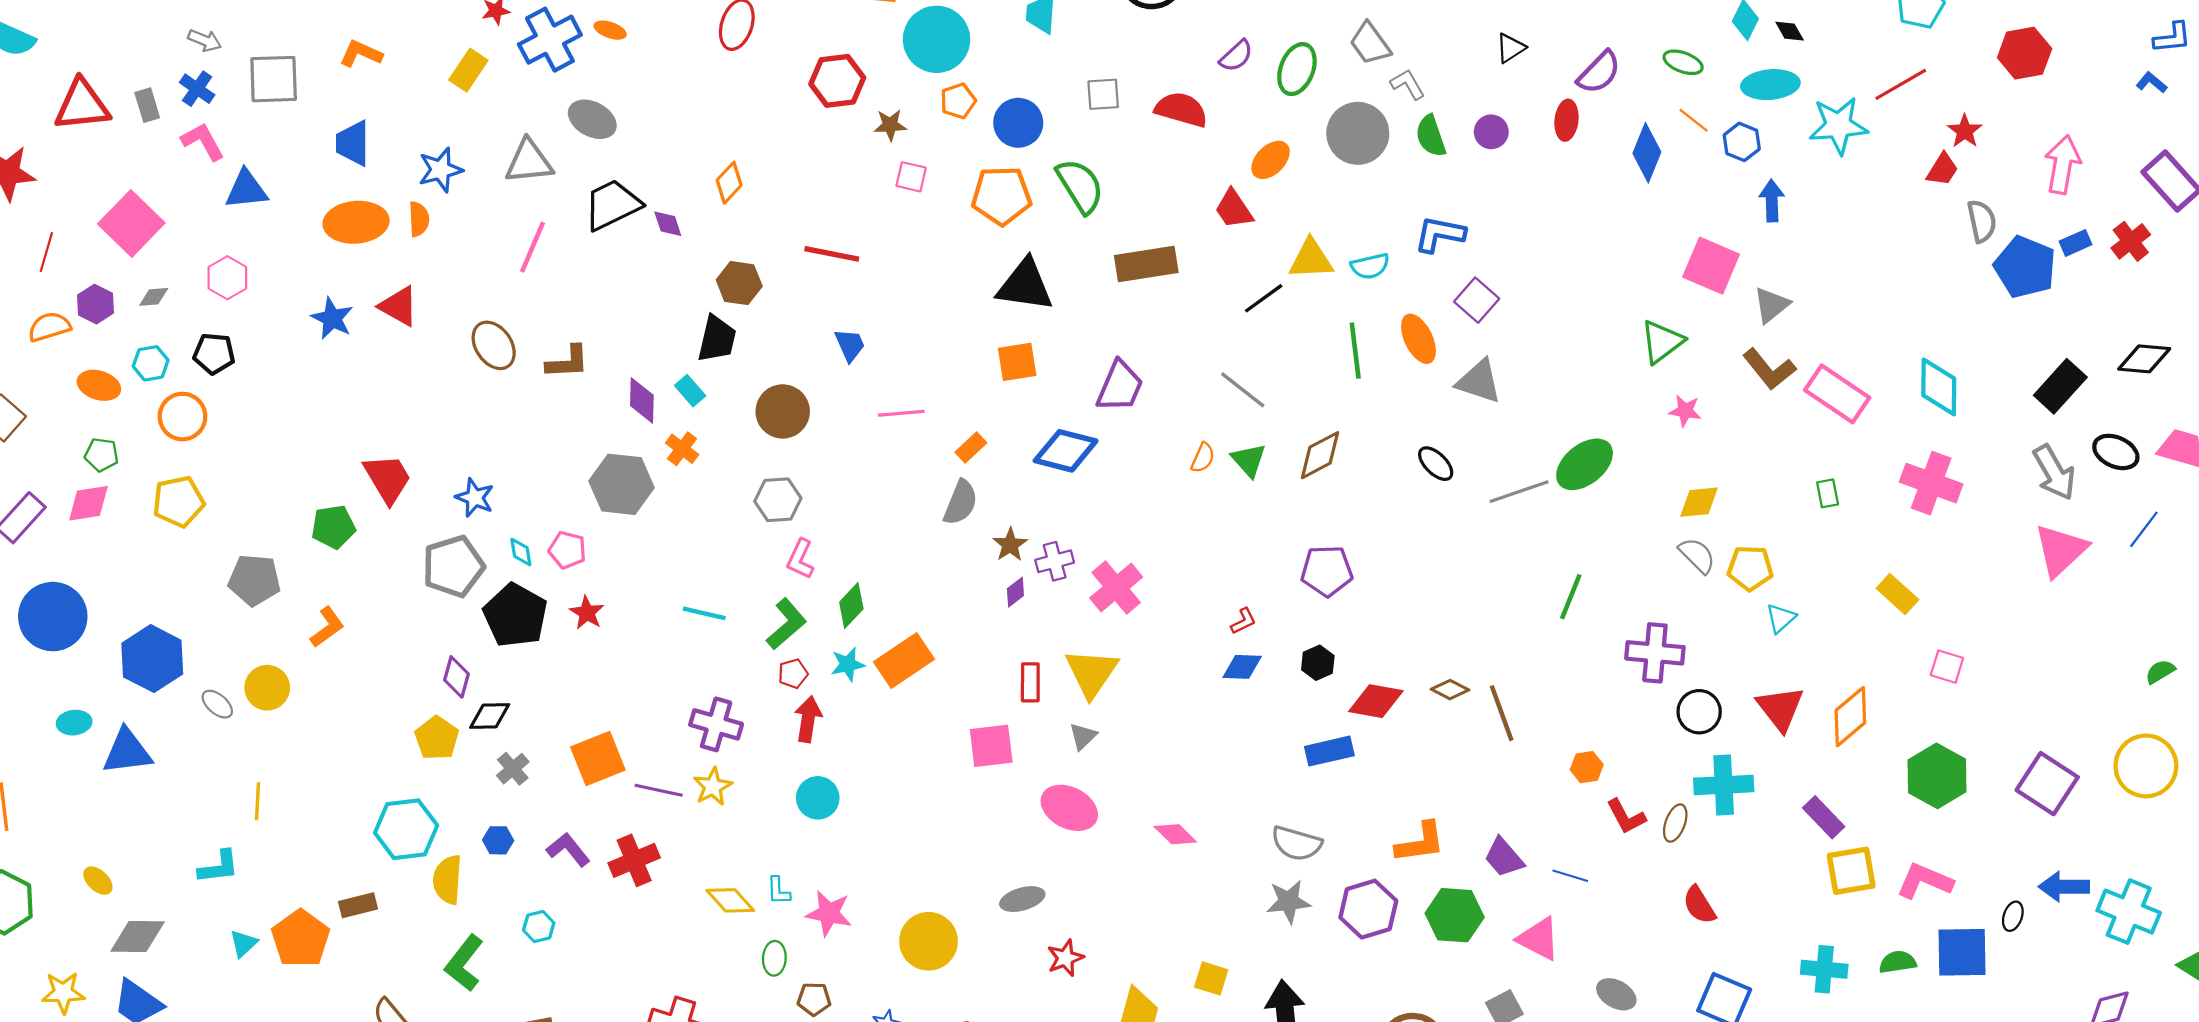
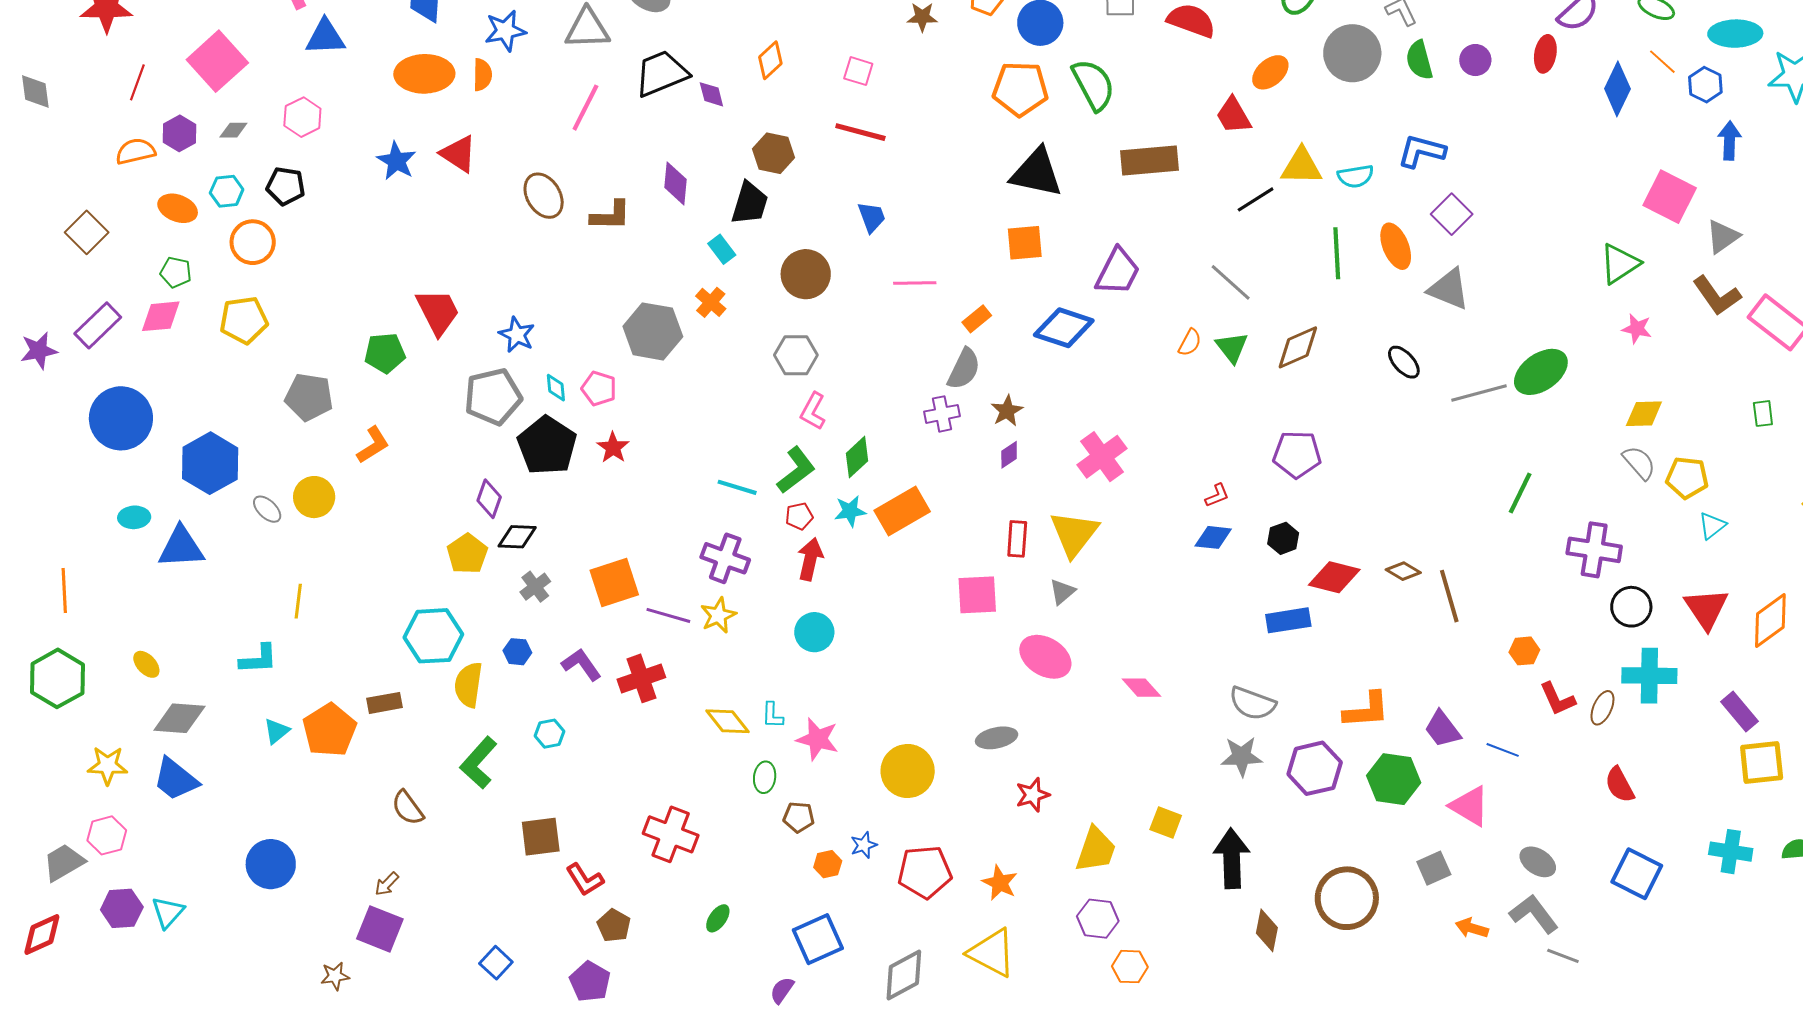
pink square: (911, 177) -> (858, 71), moved
purple diamond: (642, 400) -> (676, 183), moved
purple cross: (1055, 561) -> (942, 414), moved
cyan line: (704, 613) -> (737, 487), moved

